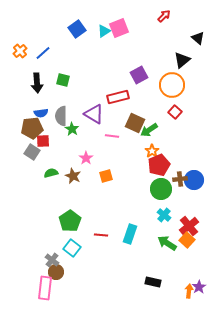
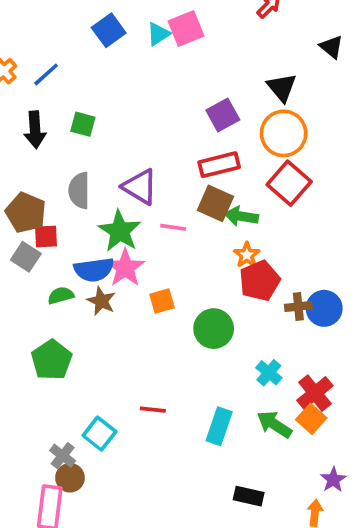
black triangle: (182, 60) -> (282, 87), moved, turned -30
red rectangle: (118, 97) -> (219, 165), moved
red square: (175, 112) -> (289, 183), size x1.6
blue semicircle: (41, 113) -> (94, 270), moved, size x1.5
brown pentagon: (32, 128) -> (26, 213), turned 30
green star: (72, 129) -> (120, 231), moved, size x1.6
green arrow: (149, 130) -> (241, 216), turned 42
pink star: (86, 158) -> (125, 268), size x1.5
green circle: (161, 189) -> (214, 329), moved
green pentagon: (70, 221) -> (52, 360), moved
cyan rectangle: (130, 234) -> (219, 426), moved
purple star: (199, 287) -> (333, 480), moved

